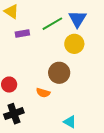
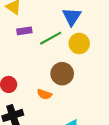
blue triangle: (77, 19) -> (72, 17), moved
green line: (52, 24) -> (51, 38), moved

